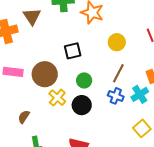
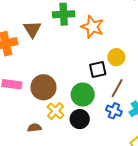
black square: (73, 51) -> (98, 69), moved
green circle: (84, 80) -> (83, 95), size x1.5
brown semicircle: (24, 117) -> (34, 128), moved, turned 48

